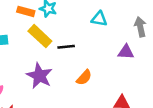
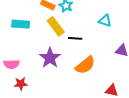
orange semicircle: (84, 77) -> (85, 65), size x1.5

